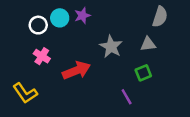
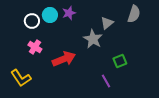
gray triangle: (148, 44) -> (107, 23), moved, turned -32

